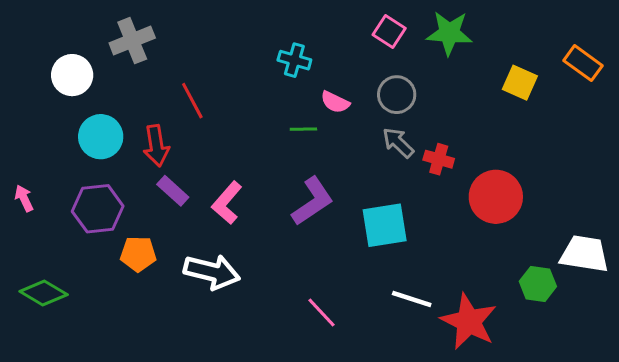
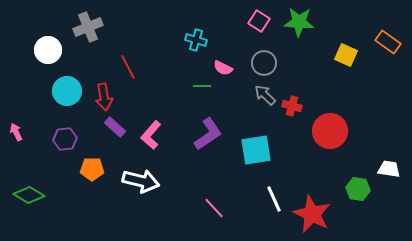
purple hexagon: (98, 209) -> (65, 139), size x0.7
white trapezoid: (584, 254) -> (389, 169), size x0.7
white line: (412, 299) -> (274, 199), turned 48

